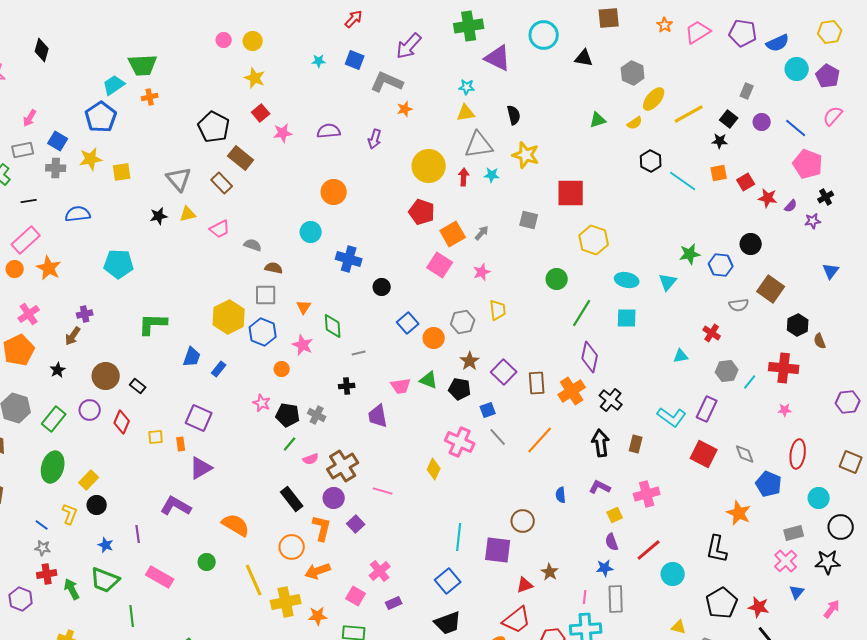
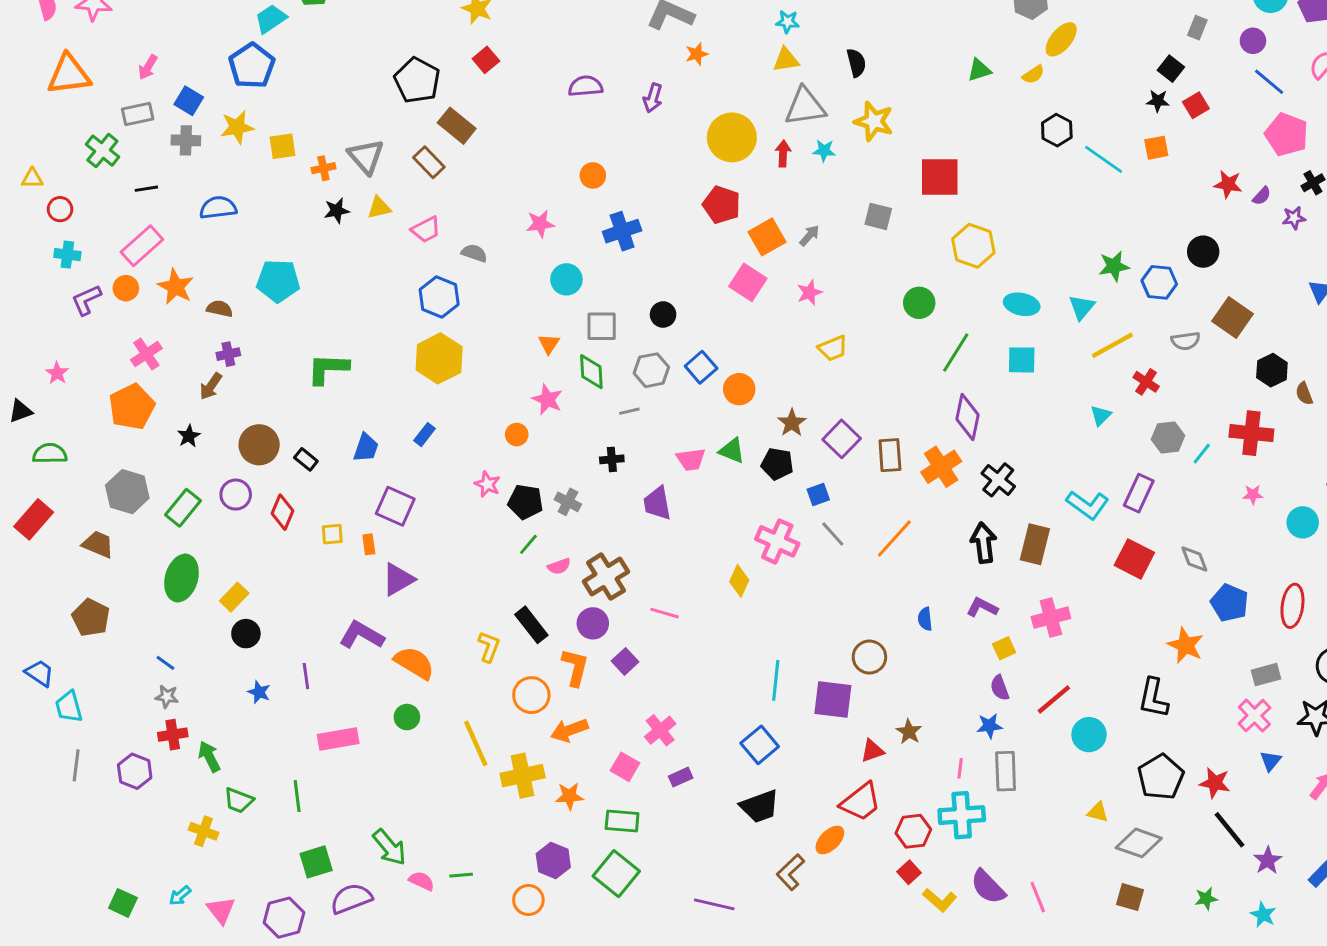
orange cross: (150, 97) -> (323, 168), moved
yellow line: (689, 114) -> (1112, 345), moved
purple circle: (762, 122) -> (1253, 41), moved
pink star: (283, 133) -> (540, 224), moved
red square: (746, 182) -> (1196, 105), moved
orange circle: (334, 192) -> (593, 175), size x0.7
cyan circle: (311, 232) -> (566, 279), moved
blue cross: (349, 259) -> (622, 231), moved, turned -35
brown semicircle: (274, 268) -> (220, 309), moved
gray square: (266, 295) -> (602, 326), moved
yellow trapezoid: (498, 310) -> (833, 348), turned 75
gray hexagon: (463, 322) -> (651, 370), moved
blue hexagon: (263, 332) -> (439, 297), moved
cyan triangle: (681, 356) -> (1101, 416), turned -35
blue trapezoid: (192, 357) -> (366, 448), moved
brown rectangle: (636, 444) -> (1035, 544), size x1.5
red ellipse: (798, 454) -> (1292, 606), moved
cyan circle: (819, 498) -> (1303, 522), moved
yellow L-shape: (70, 514) -> (489, 647), moved
orange semicircle: (236, 525) -> (414, 663), moved
pink rectangle: (160, 577) -> (338, 739), turned -40
green trapezoid: (105, 580) -> (239, 800), moved, size x0.7

